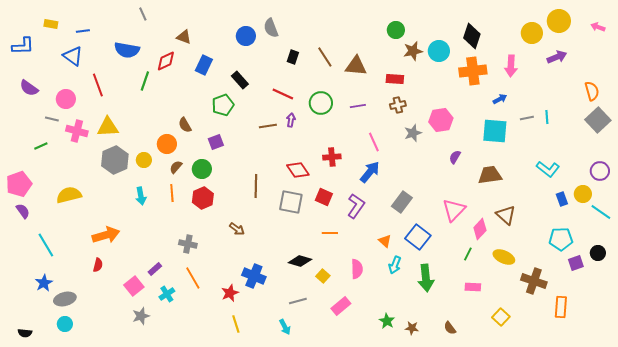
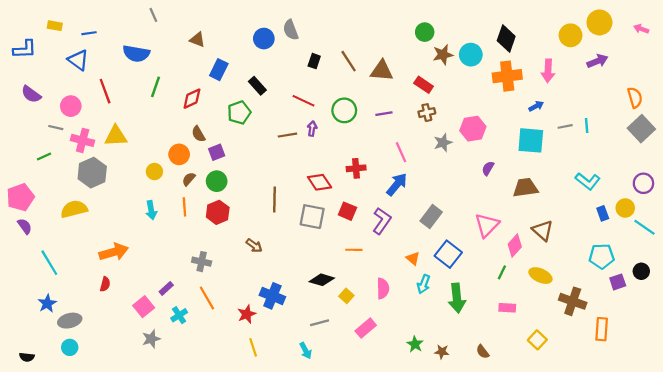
red diamond: (166, 61) -> (192, 99), moved
red rectangle: (395, 79) -> (424, 85), turned 30
purple square: (216, 142) -> (217, 152), moved
gray hexagon: (115, 160) -> (92, 173), moved

